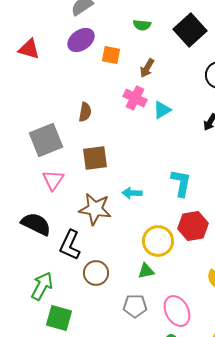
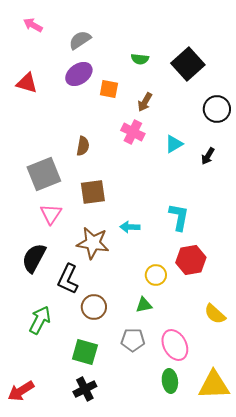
cyan triangle: (162, 110) -> (174, 144), moved
black semicircle: (36, 224) -> (34, 258), turned -88
yellow circle: (158, 241) -> (156, 275), size x0.7
green square: (59, 318) -> (85, 352), moved

